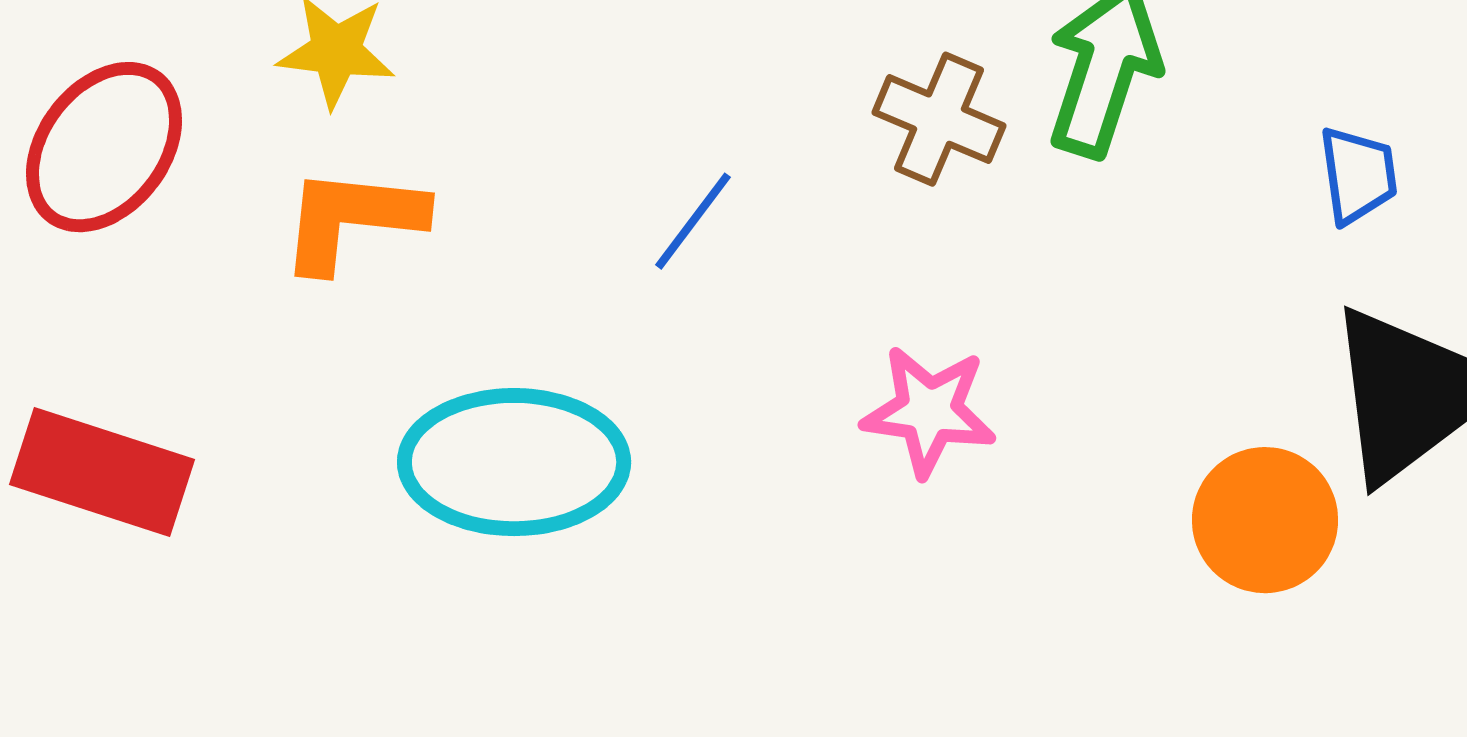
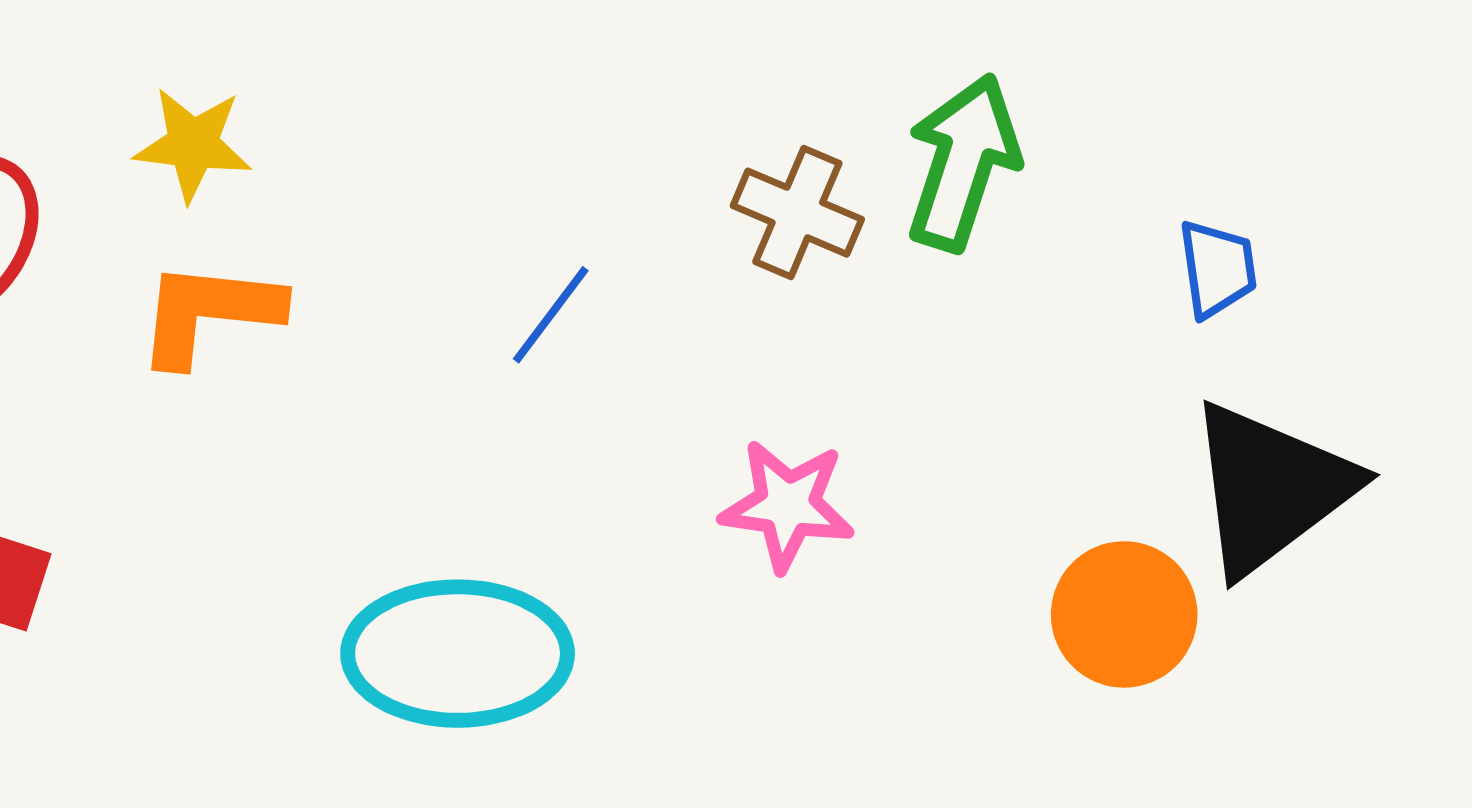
cyan ellipse: (514, 462) -> (458, 654), moved

